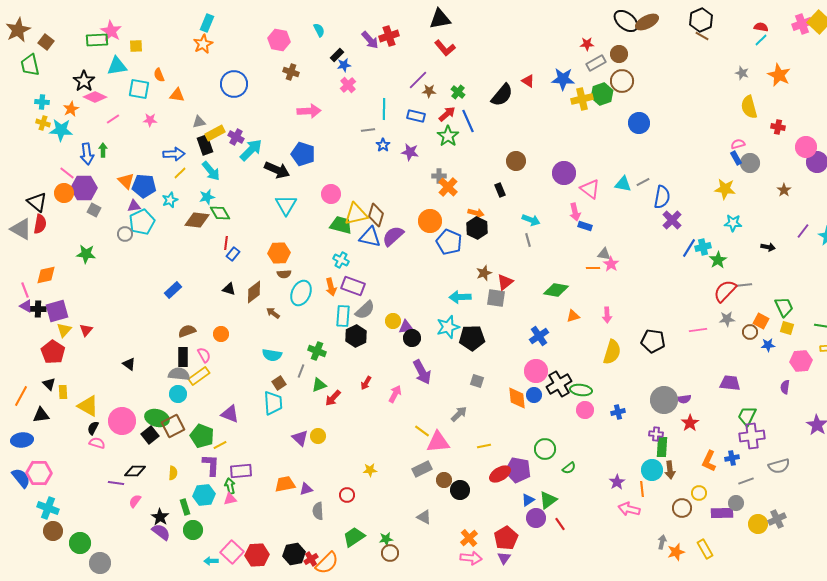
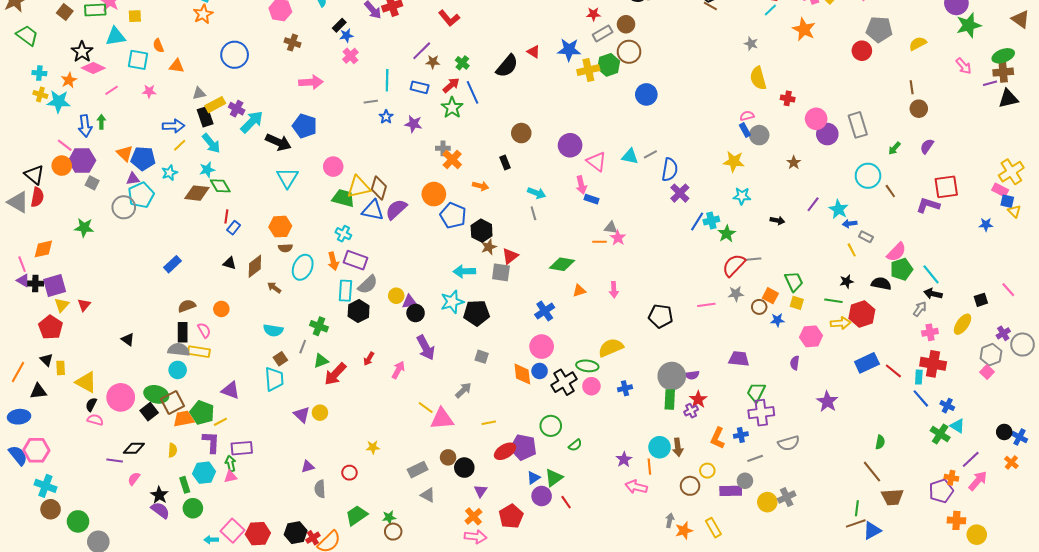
brown square: (46, 42) -> (65, 12), moved
green trapezoid: (30, 65) -> (27, 35), turned 140
orange star: (779, 75) -> (804, 29), moved
black hexagon: (477, 228) -> (482, 231), moved
gray circle: (125, 234) -> (124, 207), size x1.5
yellow semicircle: (612, 352) -> (611, 348), moved, turned -130
yellow rectangle: (199, 376) -> (199, 352), turned 45
black cross: (559, 384) -> (564, 382), moved
red arrow: (333, 398) -> (335, 374), size x1.4
purple cross: (656, 434) -> (691, 411), moved, turned -32
green rectangle: (662, 447) -> (670, 399), moved
gray rectangle: (422, 469) -> (418, 470), moved
orange trapezoid: (285, 484) -> (184, 419), moved
purple triangle: (504, 558) -> (481, 491), moved

